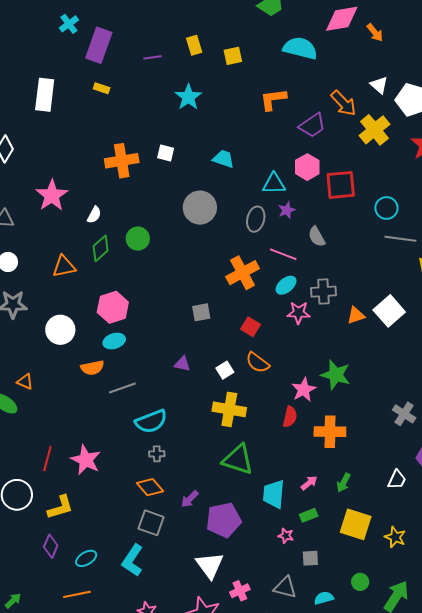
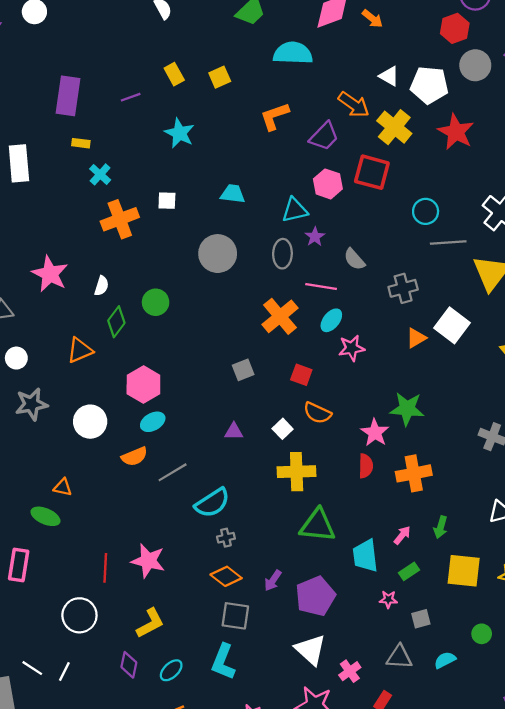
cyan cross: (69, 24) -> (100, 174), moved
red square: (341, 185) -> (372, 172), moved, turned 32
gray cross: (323, 292) -> (403, 288), moved
yellow L-shape: (60, 507) -> (150, 623), moved

